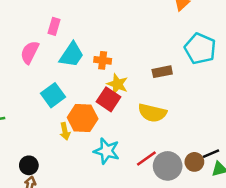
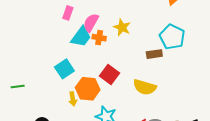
cyan pentagon: (200, 49) -> (172, 37), moved
pink semicircle: (30, 52) -> (91, 23), moved
orange cross: (103, 60) -> (99, 38), moved
yellow star: (117, 84) -> (122, 27), moved

